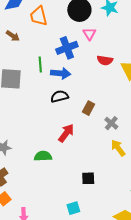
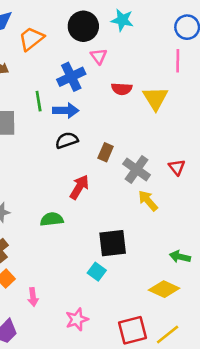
orange trapezoid: (39, 16) -> (31, 39), turned 70
gray cross: (111, 123) -> (137, 169), size x1.5
black square: (88, 178) -> (113, 243), size x1.6
cyan square: (73, 208) -> (97, 272), moved, turned -32

